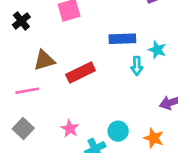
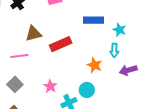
cyan arrow: (137, 66) -> (114, 50), moved
orange star: (154, 138) -> (95, 65), moved

